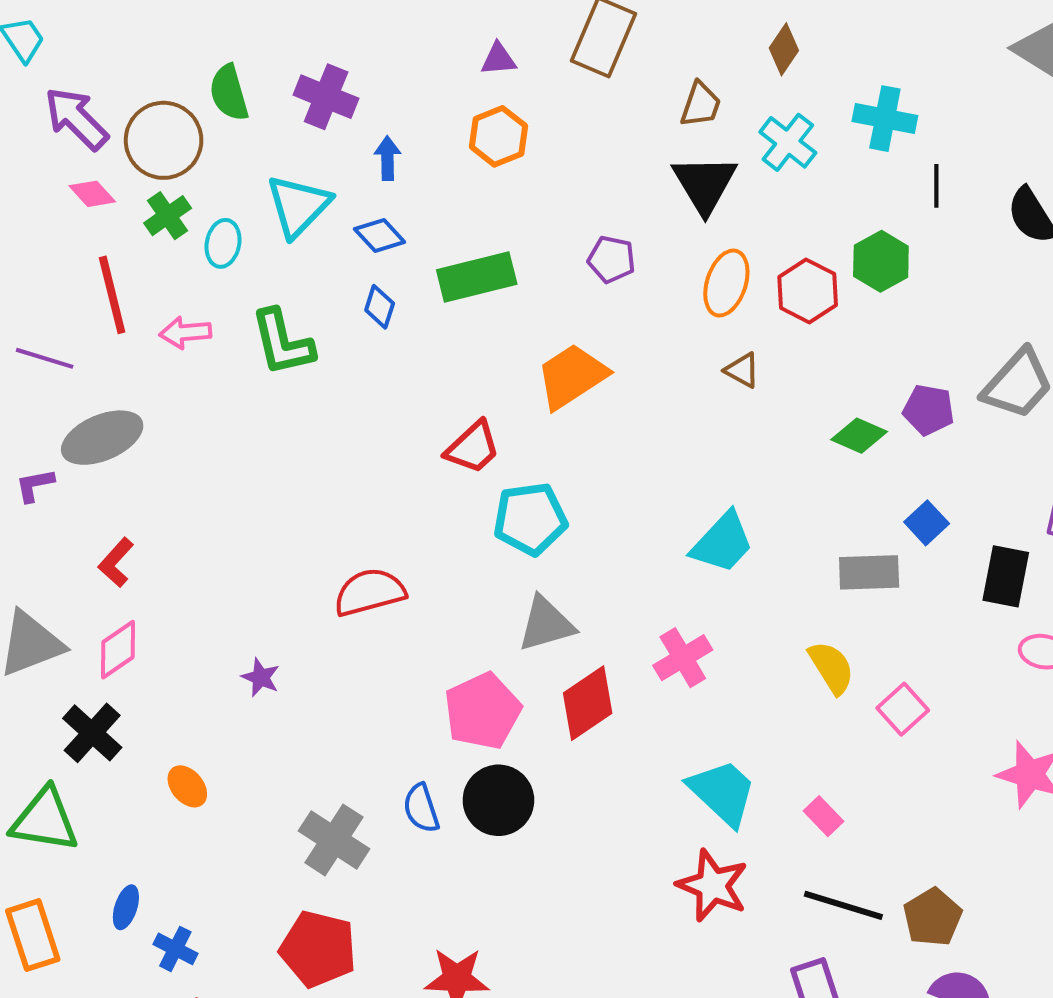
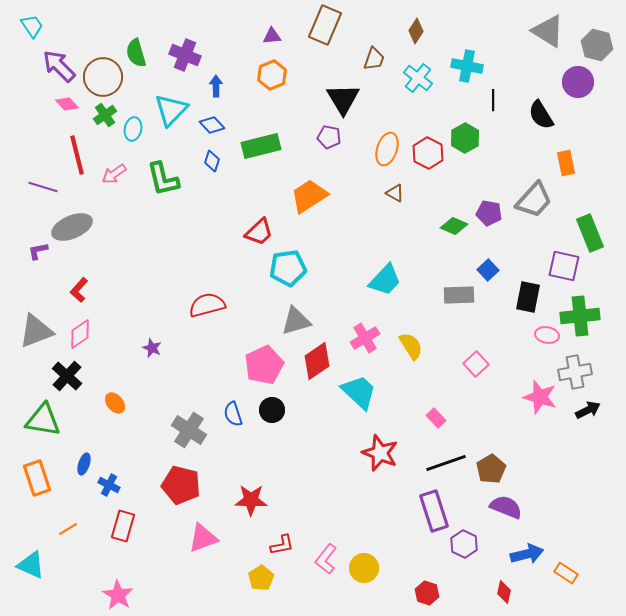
black triangle: (705, 184) -> (343, 99), moved
pink arrow: (185, 333) -> (114, 174), turned -30
yellow semicircle: (831, 667) -> (411, 346), moved
cyan trapezoid: (722, 792) -> (359, 392), moved
black circle: (498, 800) -> (272, 410), size x0.7
black line: (843, 905) -> (446, 463), turned -36

